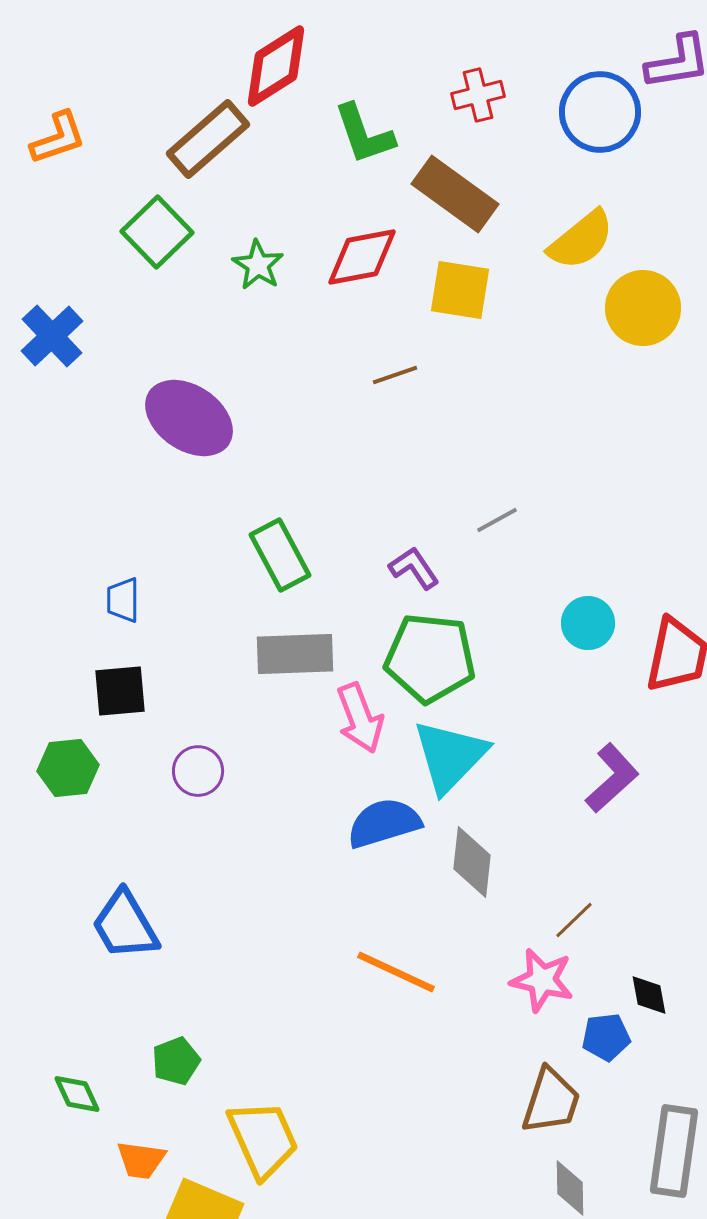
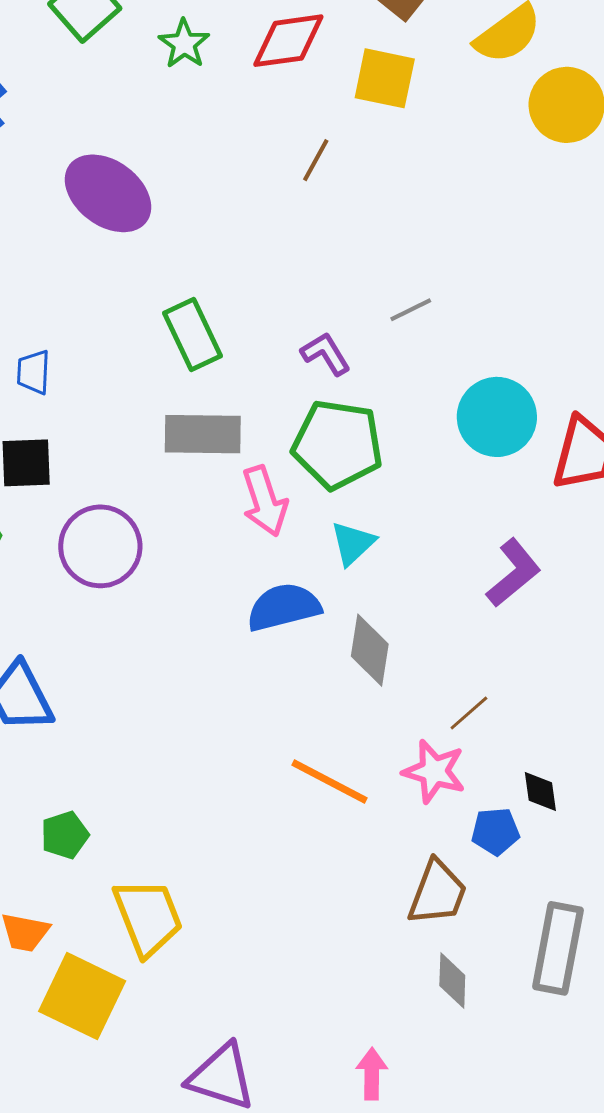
brown line: (395, 375) -> (316, 160), turned -45
cyan circle: (588, 623) -> (497, 417), size x1.5
cyan triangle: (450, 756) -> (353, 543), size x0.6
purple circle: (198, 771) -> (100, 546), size x1.6
orange line: (396, 972) -> (330, 781), moved

